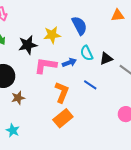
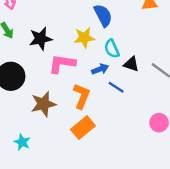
yellow star: (52, 35) -> (84, 38), moved
black triangle: (106, 59) -> (131, 64), moved, turned 40
blue arrow: (69, 63) -> (100, 69), moved
brown star: (18, 98) -> (43, 104), moved, size x1.5

